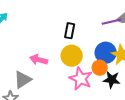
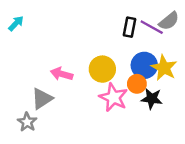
purple line: (112, 22) -> (152, 27), turned 42
black rectangle: (70, 31) -> (129, 27), moved

